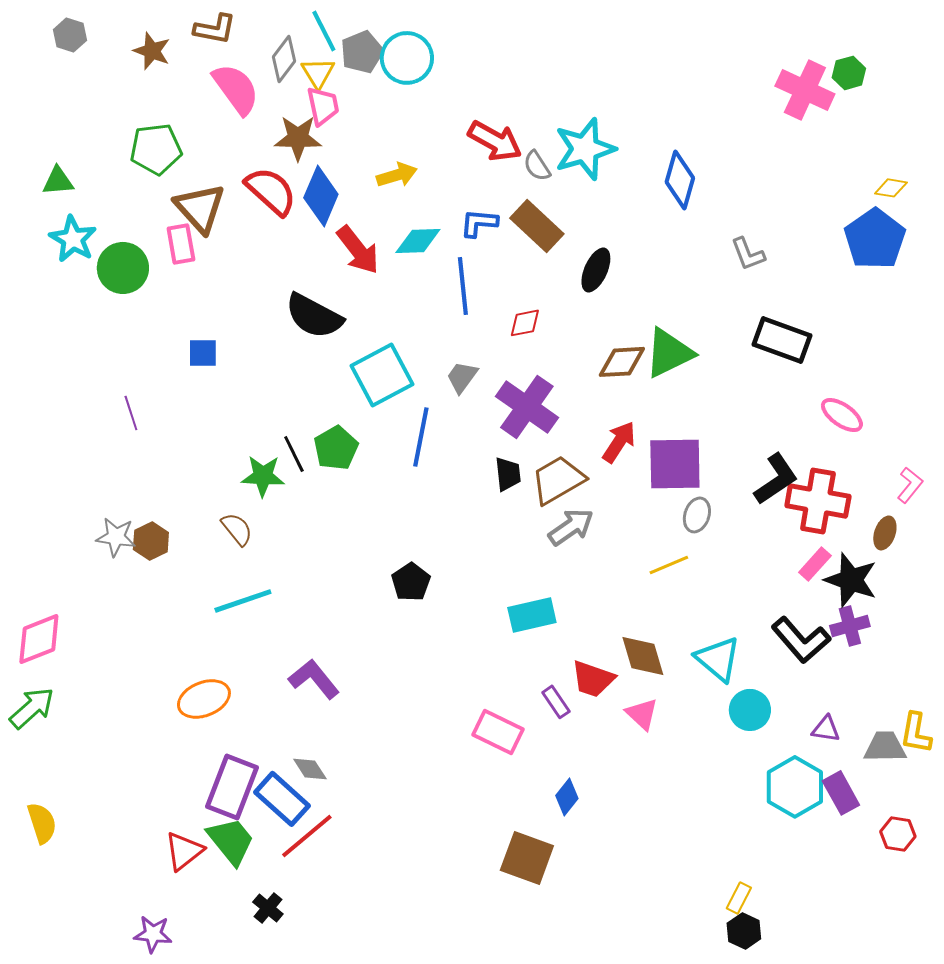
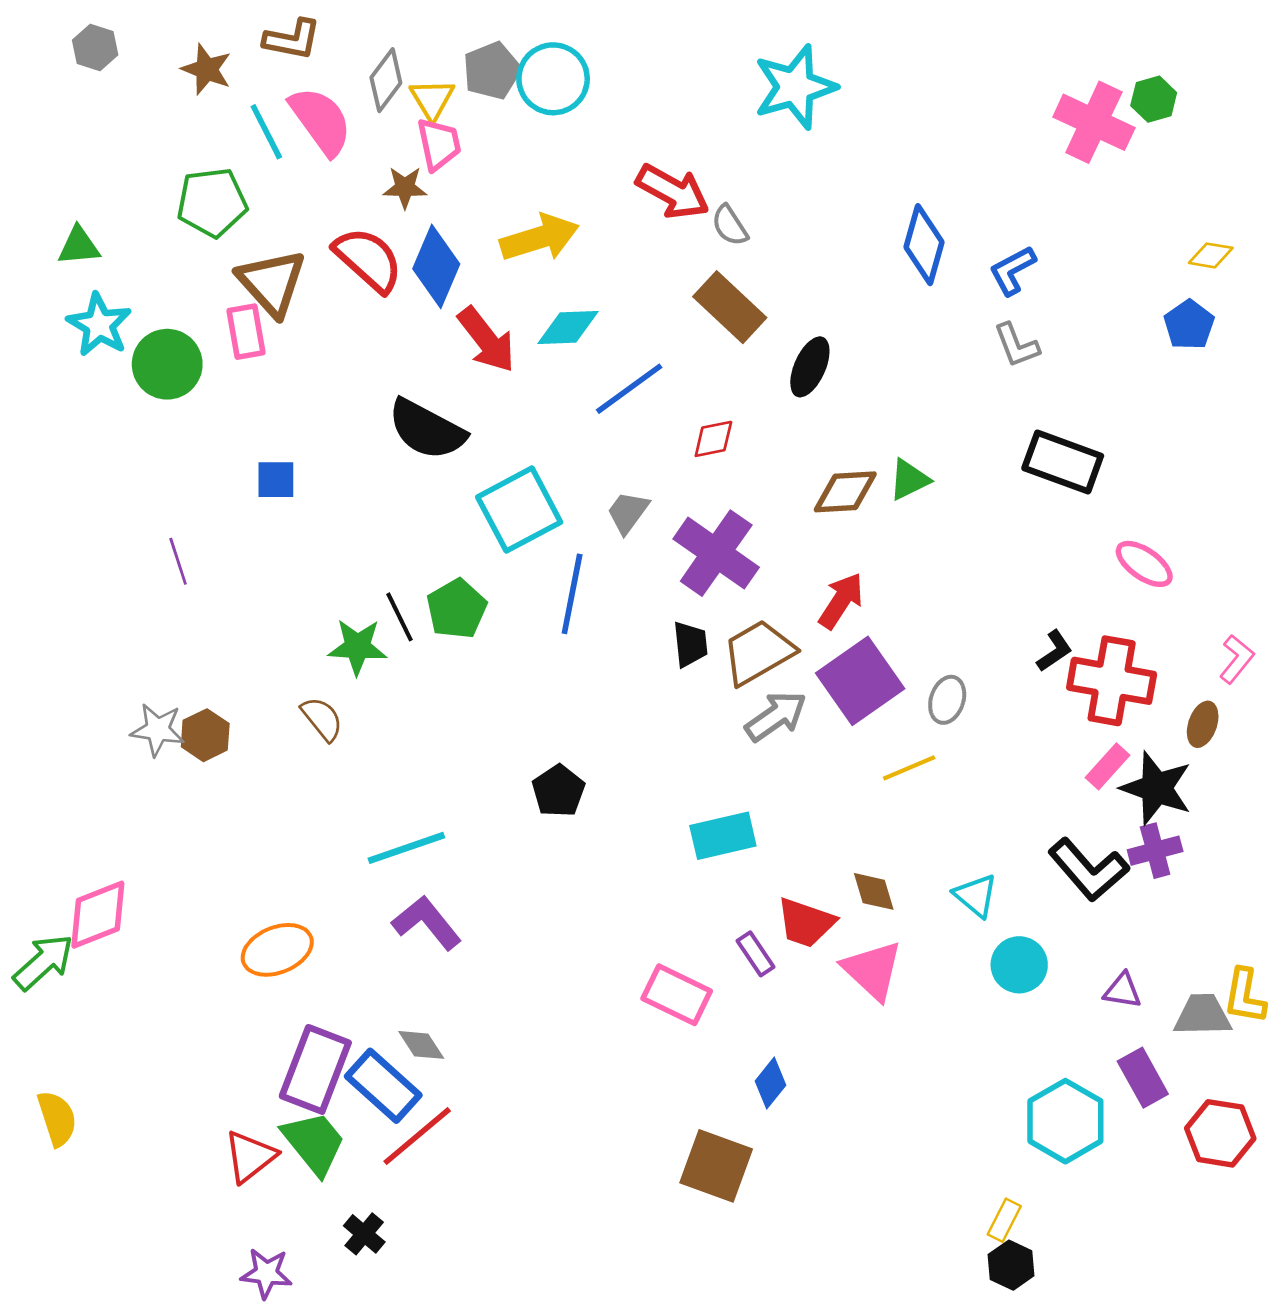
cyan line: (324, 31) -> (266, 132), moved
brown star: (298, 138) -> (405, 188), size x0.7
cyan star: (585, 149) -> (795, 87), moved
yellow arrow: (397, 175) -> (539, 238), size x1.4
blue L-shape: (479, 223) -> (1012, 270), moved, turned -33
blue pentagon: (875, 239) -> (1189, 325), size x0.6
blue line: (463, 286) -> (629, 389), turned 60
green triangle: (669, 353) -> (909, 480), size x0.6
purple square: (675, 464) -> (860, 681), moved, turned -34
black L-shape: (776, 479) -> (1055, 651), size x0.6
cyan line: (243, 601) -> (406, 848), moved
pink diamond: (39, 639) -> (98, 915), moved
brown diamond: (643, 656) -> (874, 891), size x0.7
cyan triangle: (718, 659) -> (976, 896), size x0.7
pink triangle: (642, 714) -> (872, 970), size x1.4
cyan hexagon: (795, 787) -> (1065, 1121), moved
red hexagon: (898, 834) -> (1220, 1133), size x1.4
purple star: (153, 934) -> (266, 1273), moved

